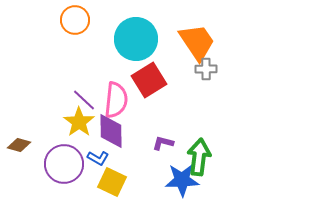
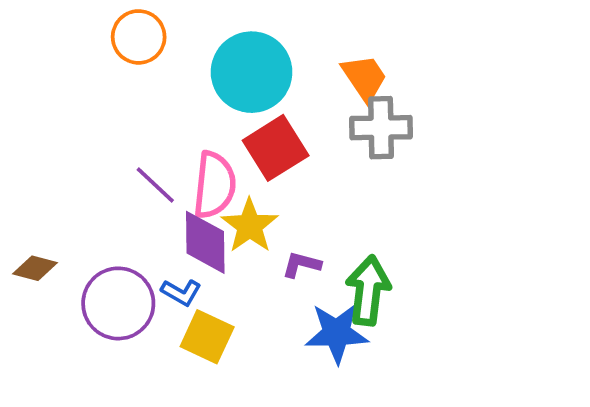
orange trapezoid: (197, 42) -> (364, 78), size x0.7
gray cross: (206, 69) -> (381, 128), size x1.5
yellow star: (79, 122) -> (250, 226), moved

